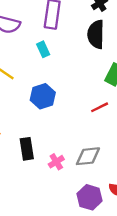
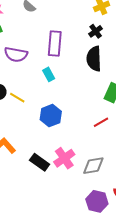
black rectangle: (27, 149) -> (40, 162), turned -42
pink cross: (56, 162) -> (64, 158), moved, size x1.5

